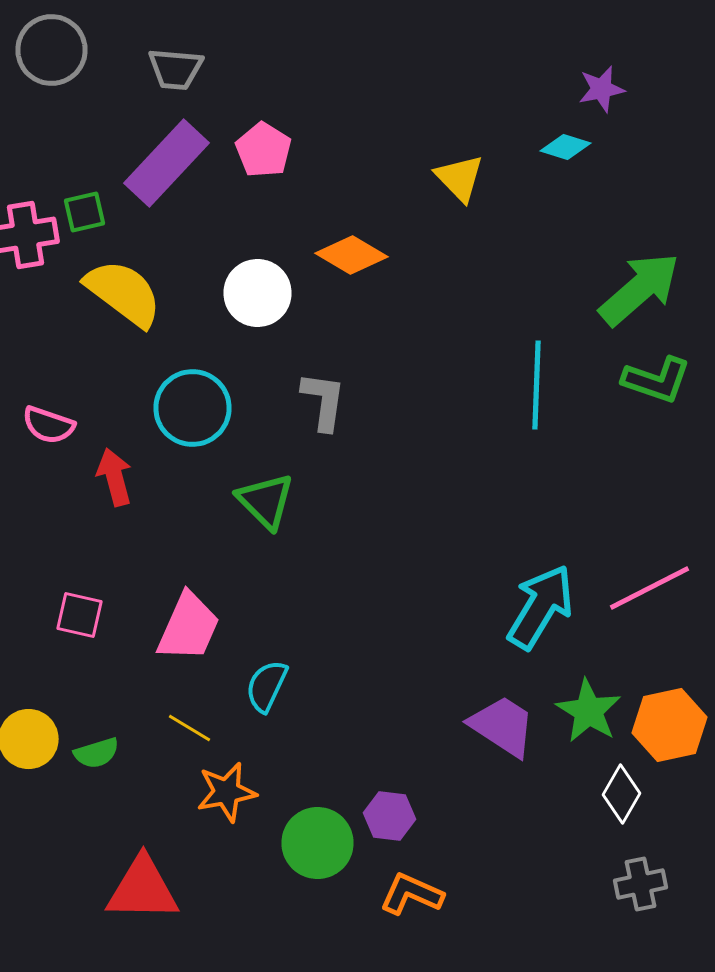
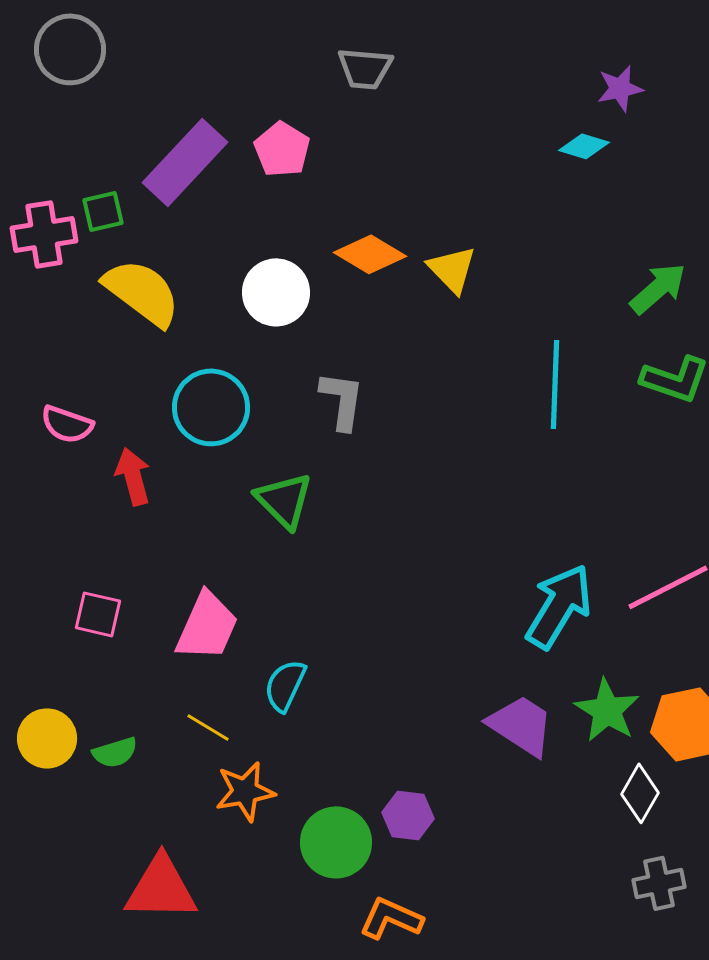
gray trapezoid: (176, 69) -> (365, 68), moved
yellow triangle: (460, 178) -> (452, 269), moved
green arrow: (640, 289) -> (658, 288), size x0.7
orange L-shape: (412, 894) -> (391, 918), moved

